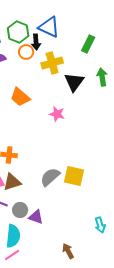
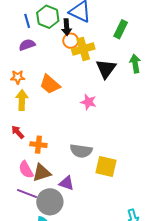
orange circle: (26, 52) -> (71, 41), moved
gray semicircle: (50, 177) -> (81, 151), moved, turned -130
gray circle: (20, 210) -> (50, 202), size x1.6
purple triangle: (36, 217) -> (67, 183), moved

